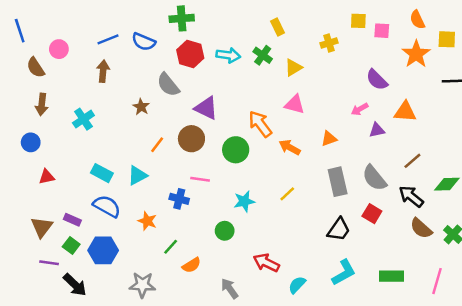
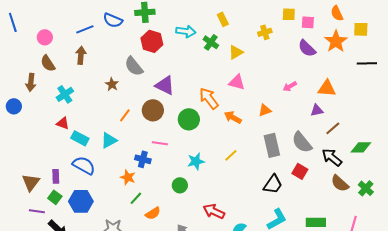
blue semicircle: (144, 42) -> (113, 20), moved
cyan arrow: (228, 55) -> (186, 31), moved
brown semicircle: (36, 68) -> (48, 63), moved
purple semicircle: (377, 80) -> (307, 48), moved
purple triangle: (377, 130) -> (317, 110), moved
blue circle: (31, 142) -> (14, 106), moved
red triangle: (47, 177) -> (63, 123), moved, turned 32
purple rectangle: (72, 220) -> (56, 176), turned 64
orange star: (147, 221) -> (128, 177), moved

